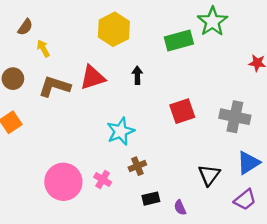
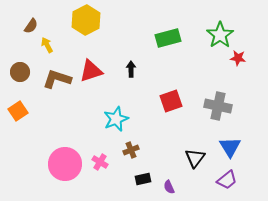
green star: (212, 21) -> (220, 35), moved
yellow hexagon: (114, 29) -> (86, 20), moved
blue triangle: (248, 163) -> (230, 147), turned -30

